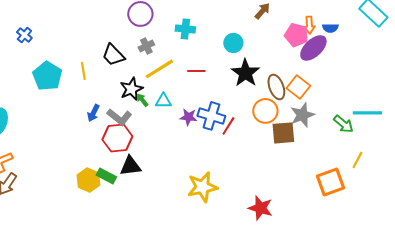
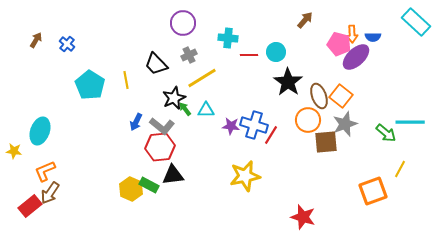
red line: (196, 71) -> (249, 55), moved
yellow star: (202, 187) -> (245, 176), moved

